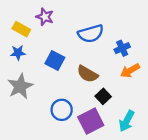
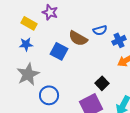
blue semicircle: (91, 34) -> (100, 30), moved, size x0.6
brown semicircle: (87, 74) -> (78, 38), moved
blue circle: (62, 110) -> (49, 95), moved

